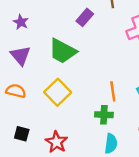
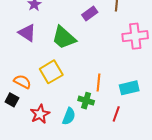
purple triangle: (20, 56) -> (27, 33), turned -30
orange semicircle: (16, 91) -> (22, 82), moved
cyan semicircle: (111, 144) -> (69, 116), moved

